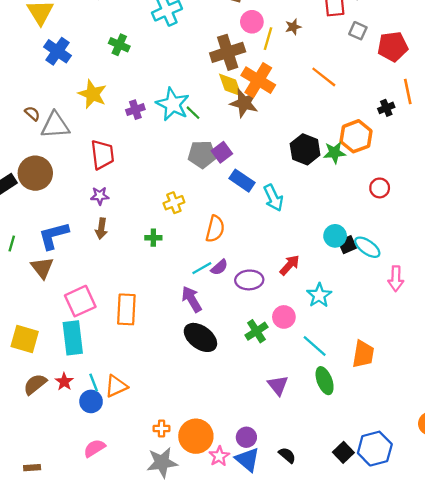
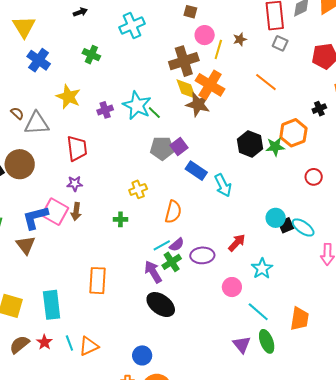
gray square: (358, 31) -> (280, 43), moved
pink square: (80, 301) -> (55, 212), moved, turned -36
green cross: (256, 331) -> (172, 262), moved
purple triangle: (278, 385) -> (242, 345), moved
blue circle: (91, 401) -> (142, 355), moved

